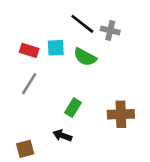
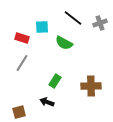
black line: (82, 24) -> (73, 18), moved
gray cross: (110, 30) -> (100, 23), moved, turned -32
cyan square: (56, 48) -> (42, 27), moved

